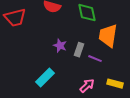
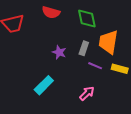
gray rectangle: (79, 50) -> (84, 48), moved
yellow rectangle: (115, 84) -> (120, 69), moved

